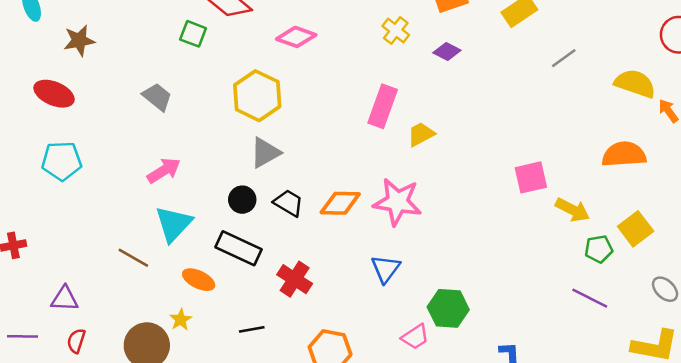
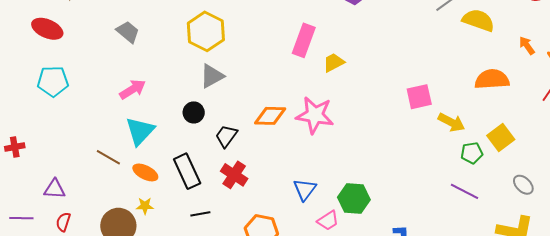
yellow semicircle: (635, 84) -> (478, 20), moved
black trapezoid: (288, 203) -> (226, 136), moved, turned -85
black rectangle: (239, 248) -> (187, 171), moved, turned 40
blue triangle: (386, 269) -> (305, 189), moved
orange ellipse: (199, 280) -> (145, 172), moved
yellow star: (181, 320) -> (145, 206), turned 30

